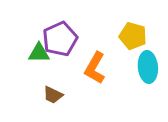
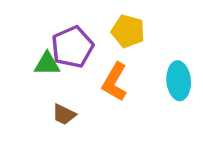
yellow pentagon: (133, 36) -> (128, 31), moved

